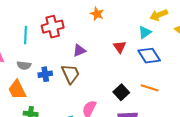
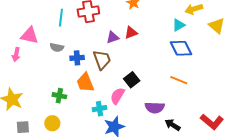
red triangle: (120, 47) -> (131, 33), moved, turned 40
orange trapezoid: (17, 90) -> (85, 83), moved
black square: (121, 92) -> (132, 80), moved

